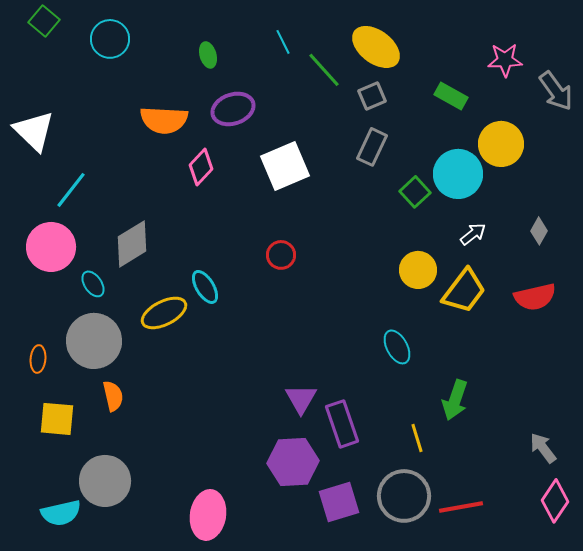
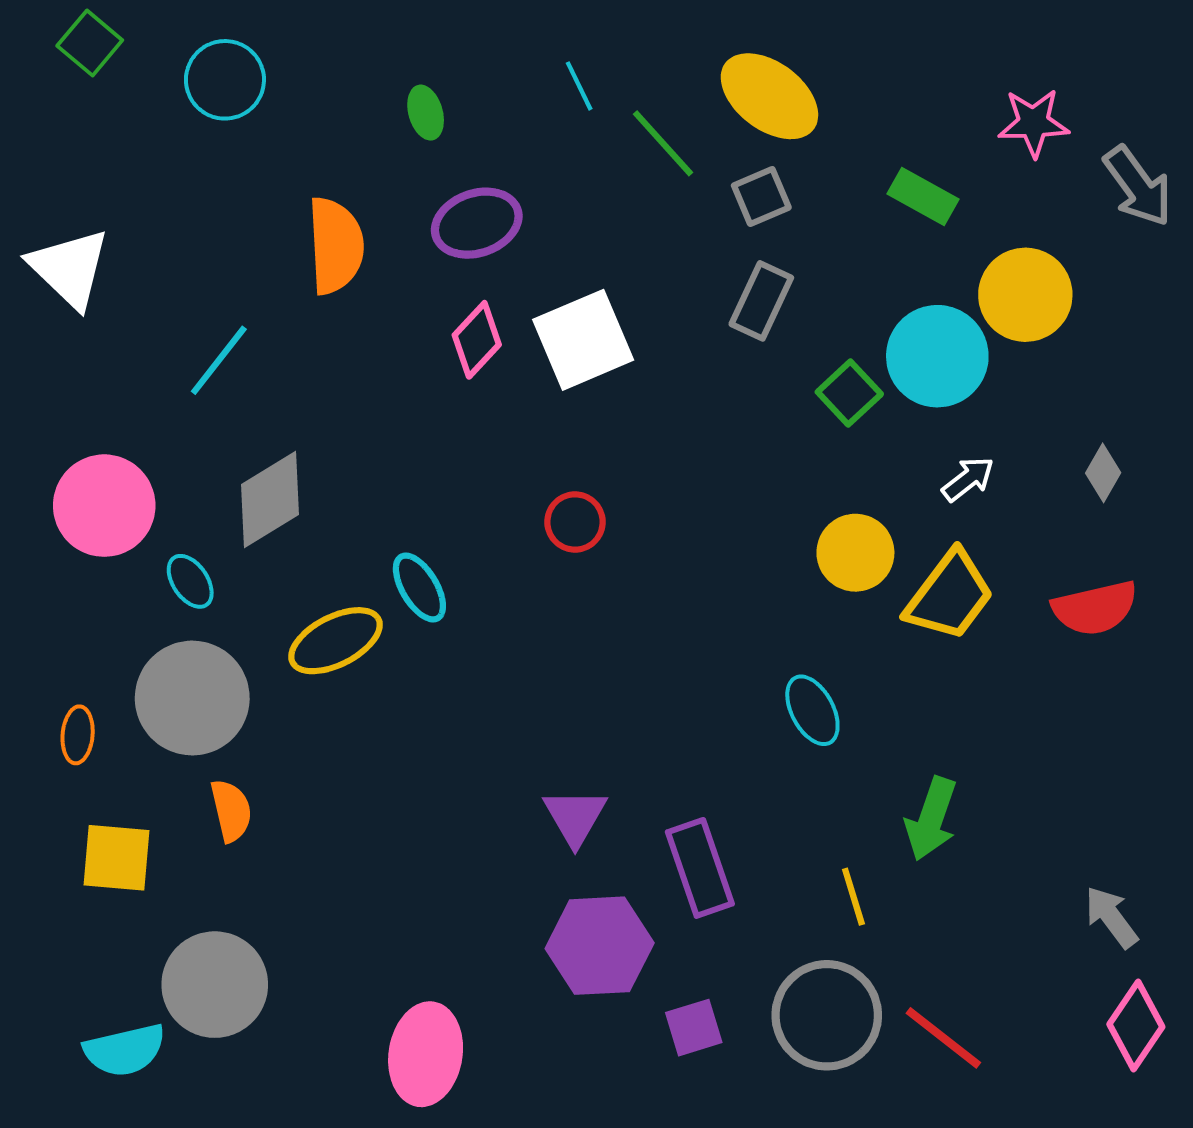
orange semicircle: (164, 120) -> (336, 246), turned -96
pink diamond: (201, 167) -> (477, 340), moved
cyan line: (71, 190) -> (219, 360), moved
purple triangle: (301, 399) -> (575, 817), moved
purple square: (339, 502) -> (694, 1028), size x0.7
red line: (461, 507) -> (943, 1038), turned 48

